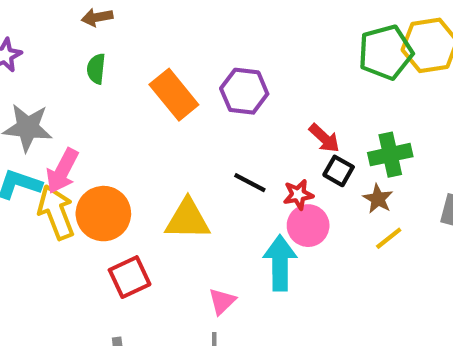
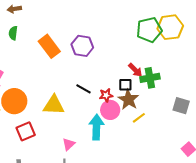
red arrow: (324, 138) -> (135, 70), moved
black square: (339, 171) -> (125, 85), turned -32
brown star: (378, 199) -> (128, 100), moved, size x1.5
yellow line: (389, 238) -> (139, 118), moved

